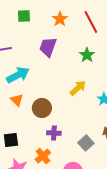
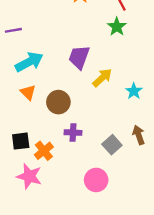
purple trapezoid: (48, 47) -> (79, 57), moved
green star: (87, 55) -> (117, 27), moved
orange cross: (43, 156) -> (44, 151), moved

